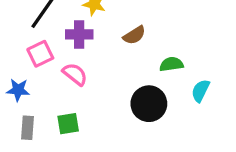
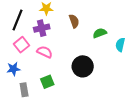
brown semicircle: (134, 35) -> (74, 21), turned -64
black circle: (149, 104) -> (83, 66), moved

